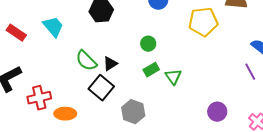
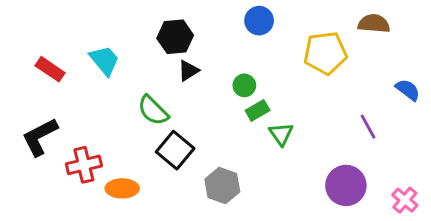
black triangle: (110, 64) -> (188, 71), moved
green rectangle: (151, 70) -> (258, 110), moved
purple line: (250, 72) -> (368, 127), moved
purple circle: (217, 112) -> (346, 185), size x1.4

